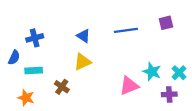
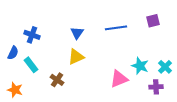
blue triangle: (84, 36) -> (77, 33), turned 32
blue cross: (35, 38) -> (32, 35), turned 35
cyan rectangle: (34, 71) -> (31, 65), turned 56
orange star: (26, 98) -> (15, 90), moved

